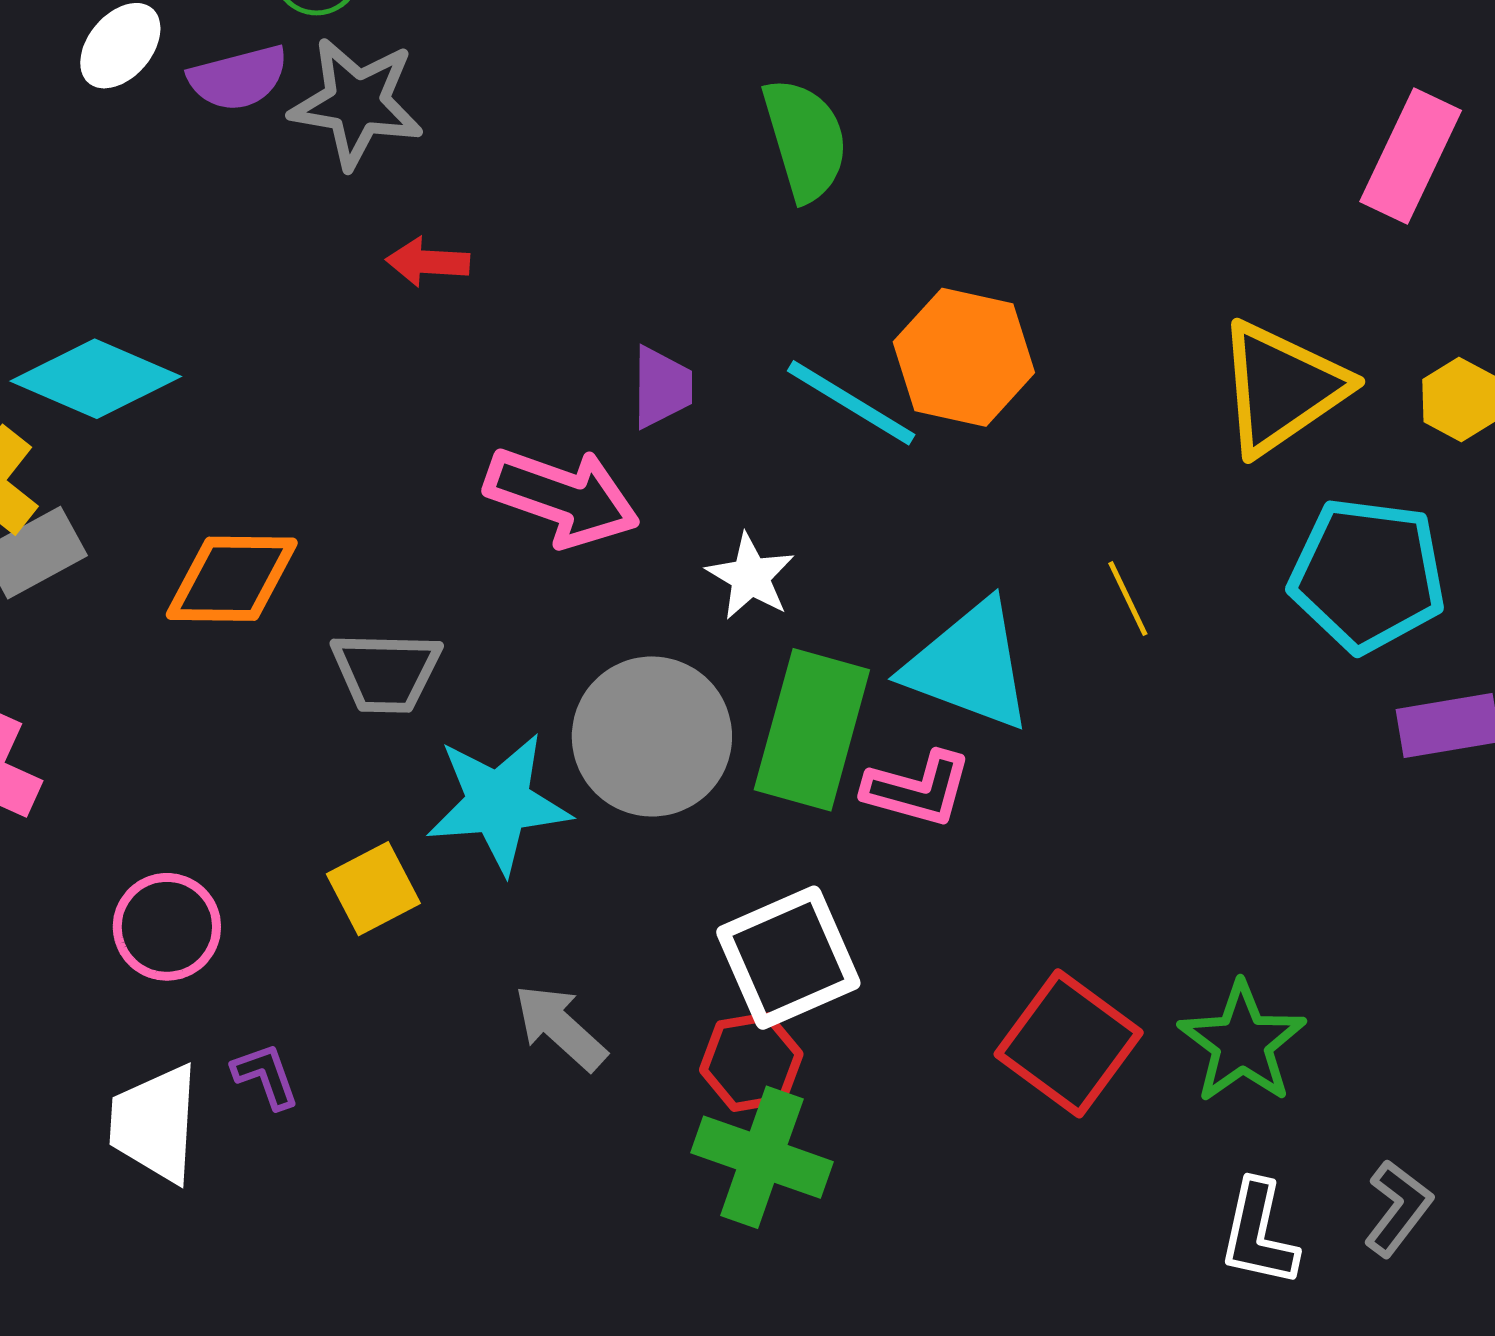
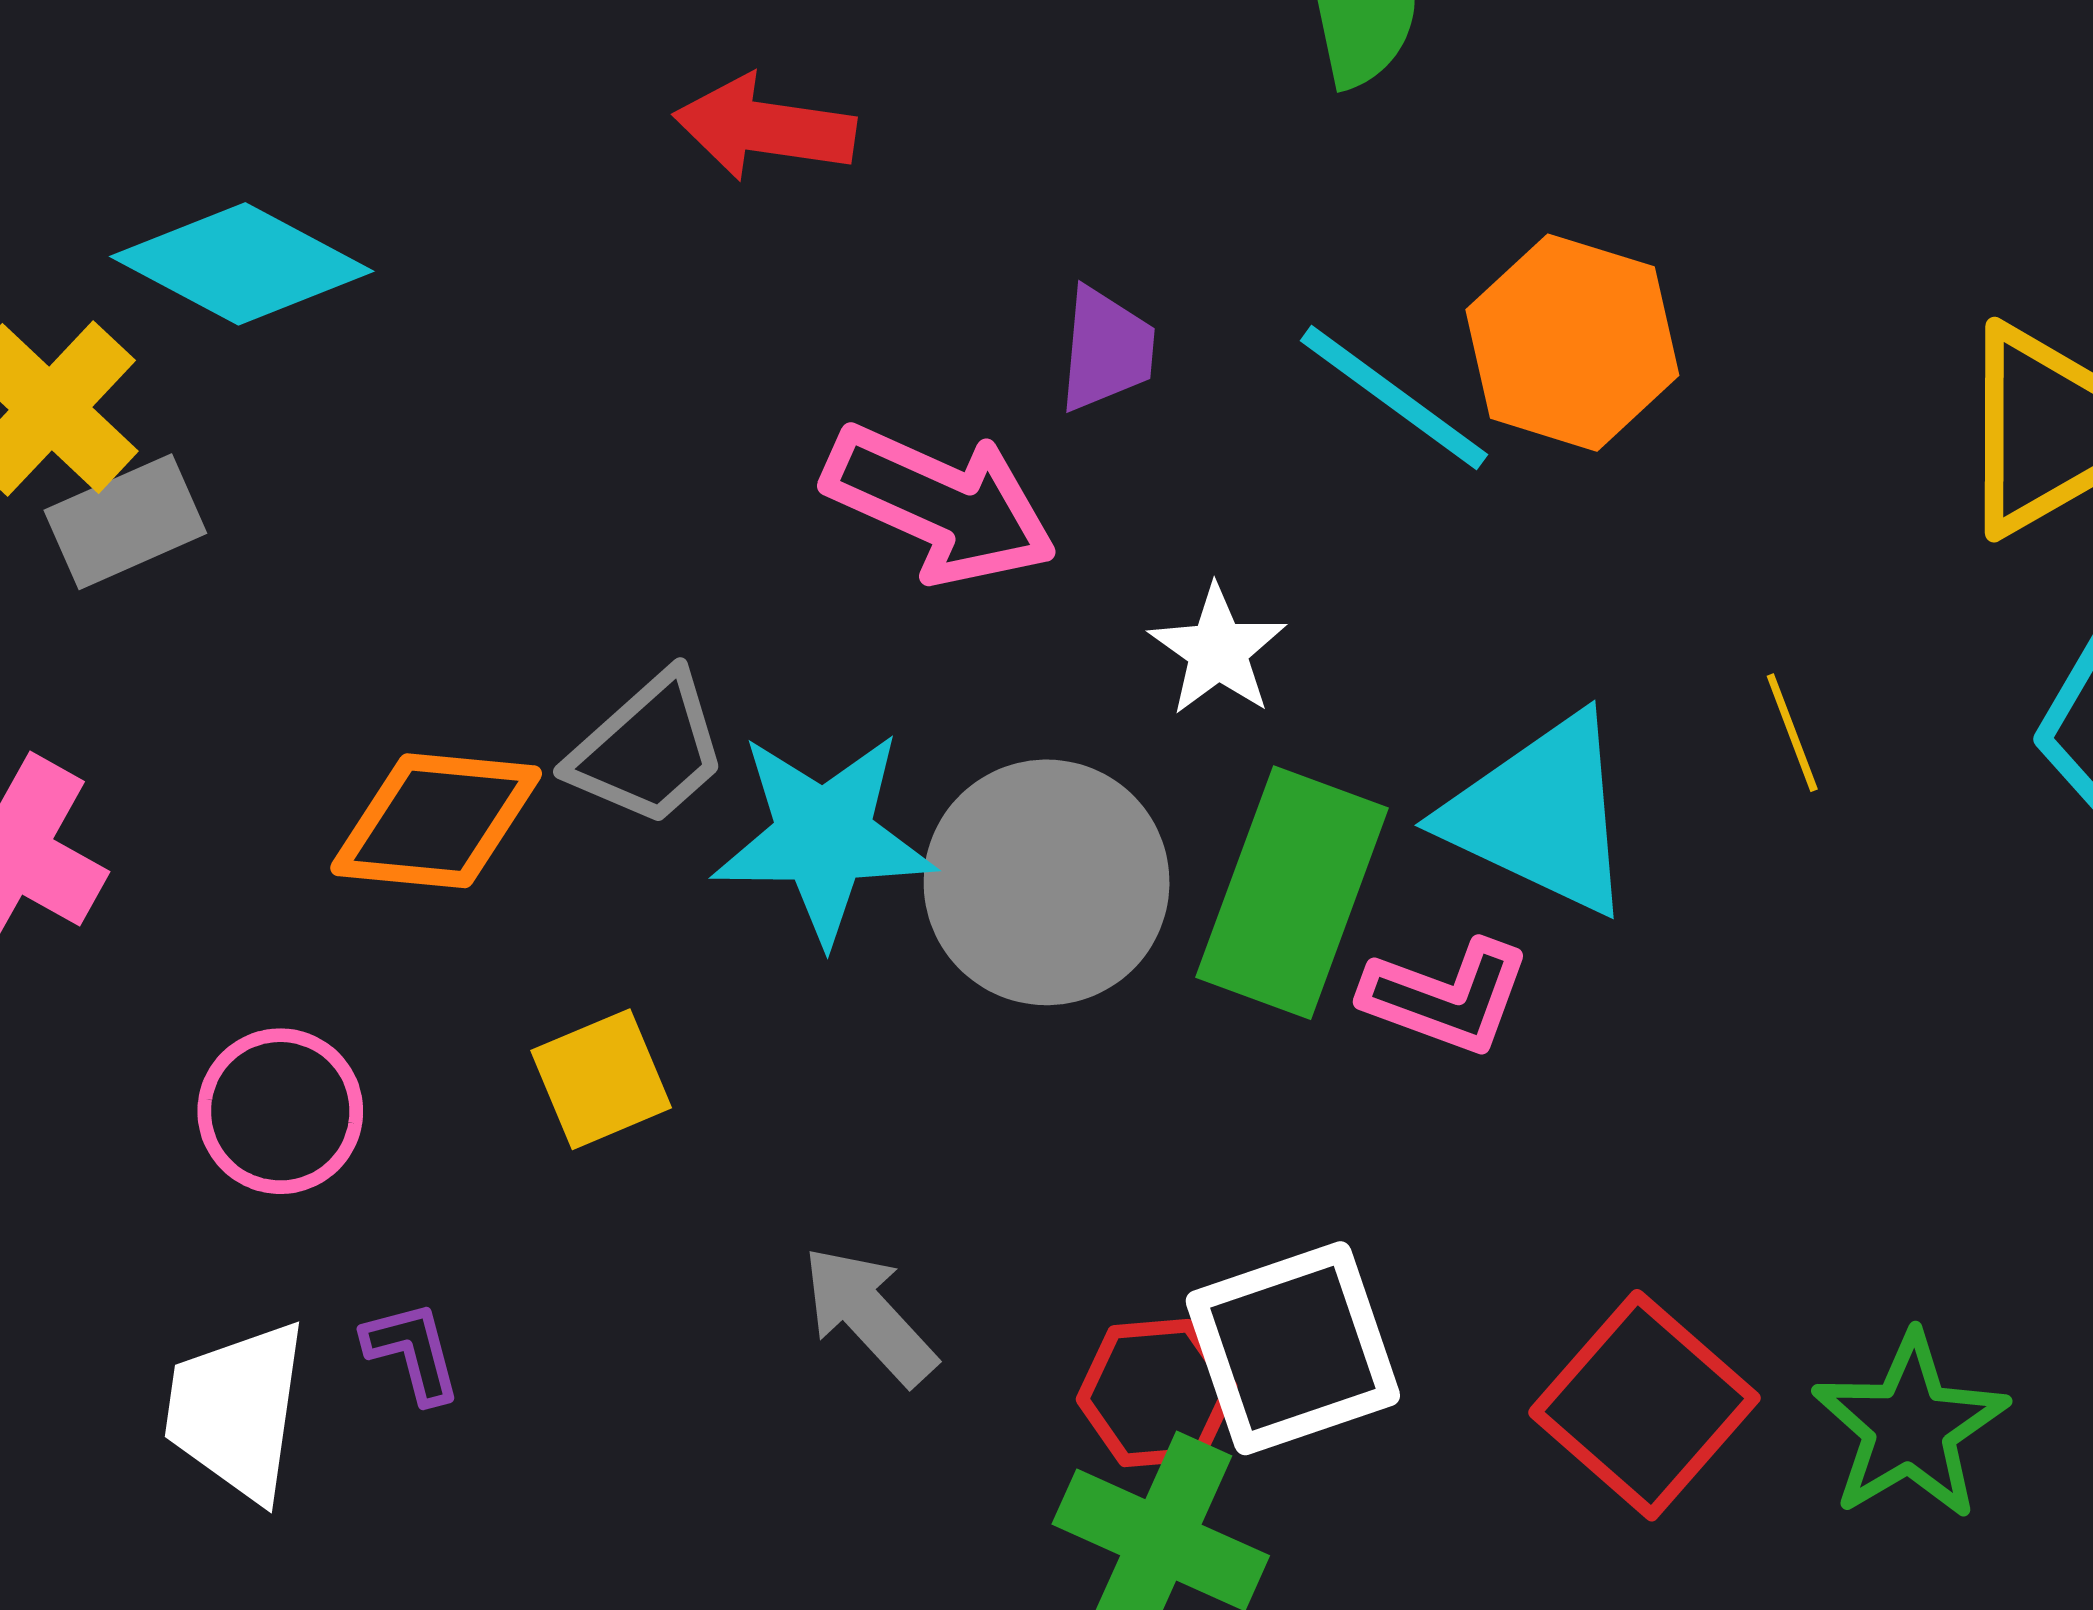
red arrow: (428, 262) -> (764, 128), size x1.4
orange diamond: (232, 579) -> (436, 821), moved
gray trapezoid: (386, 672) -> (648, 749), turned -48
cyan star: (498, 803) -> (824, 837), moved
white square: (788, 958) -> (1293, 1348), moved

